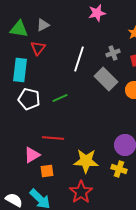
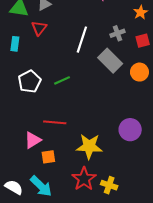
cyan rectangle: (20, 70) -> (15, 44), moved, size x0.6
white pentagon: (29, 99) -> (30, 81), turned 30
yellow cross: (119, 169) -> (109, 185), moved

